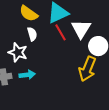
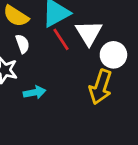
cyan arrow: (27, 75) -> (35, 92), moved

